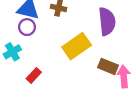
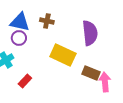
yellow rectangle: (77, 46) -> (63, 55), turned 60

